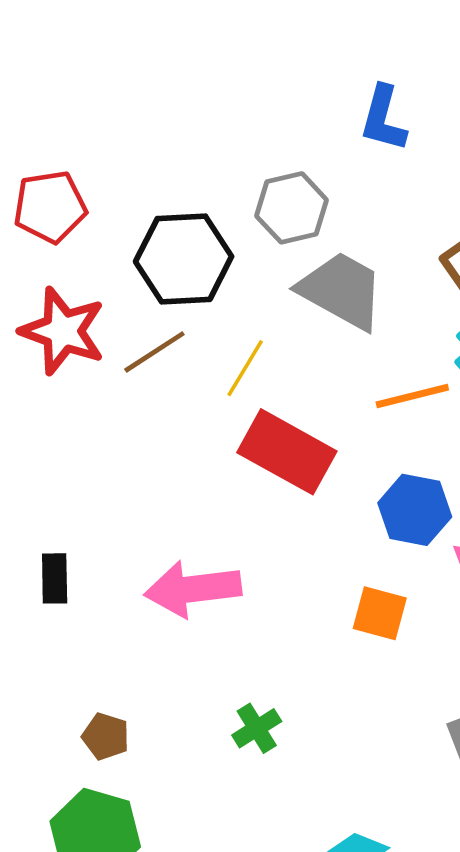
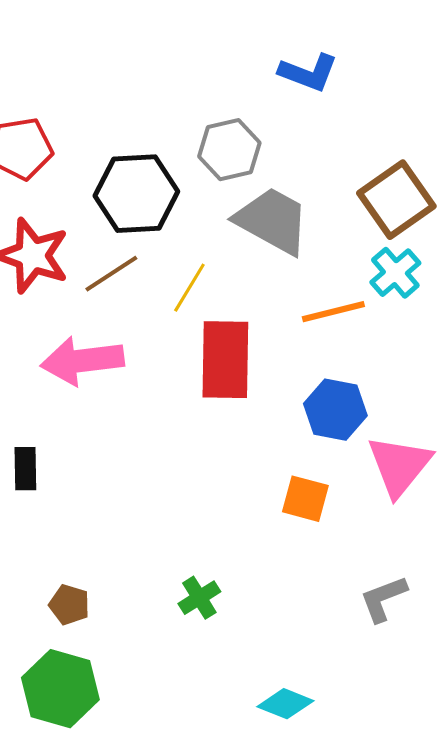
blue L-shape: (383, 118) -> (308, 73), turned -84
red rectangle: (287, 452) -> (225, 360), turned 62
pink arrow: (193, 589) -> (82, 361), moved

